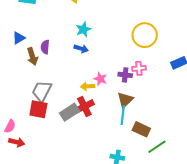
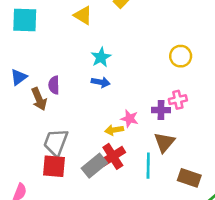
yellow circle: (145, 35) -> (181, 56), size x0.7
cyan line: (123, 115) -> (148, 166), moved

